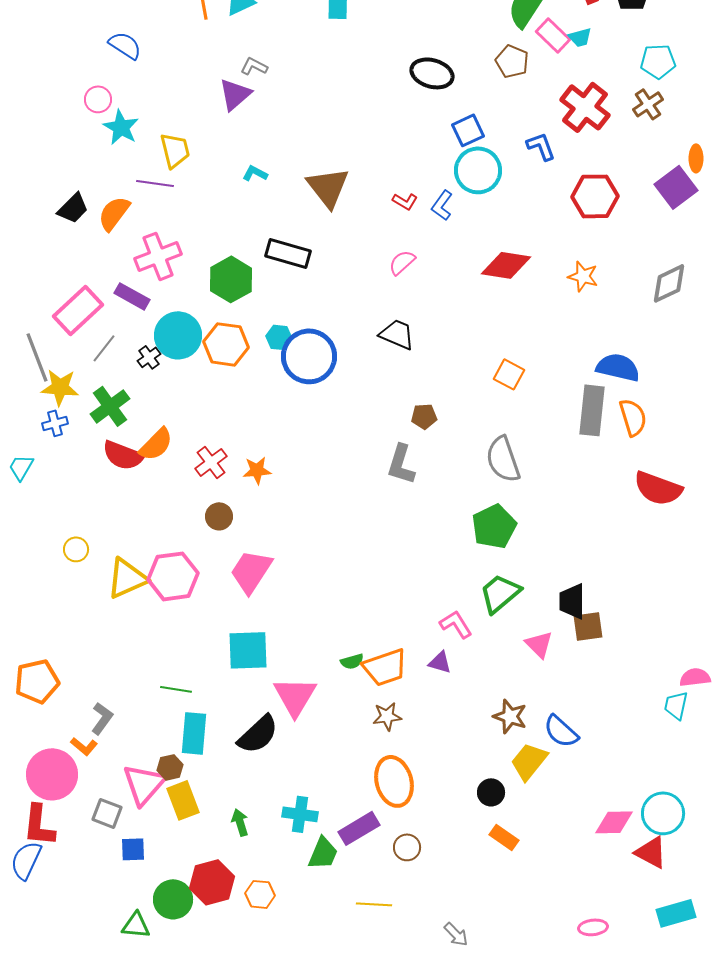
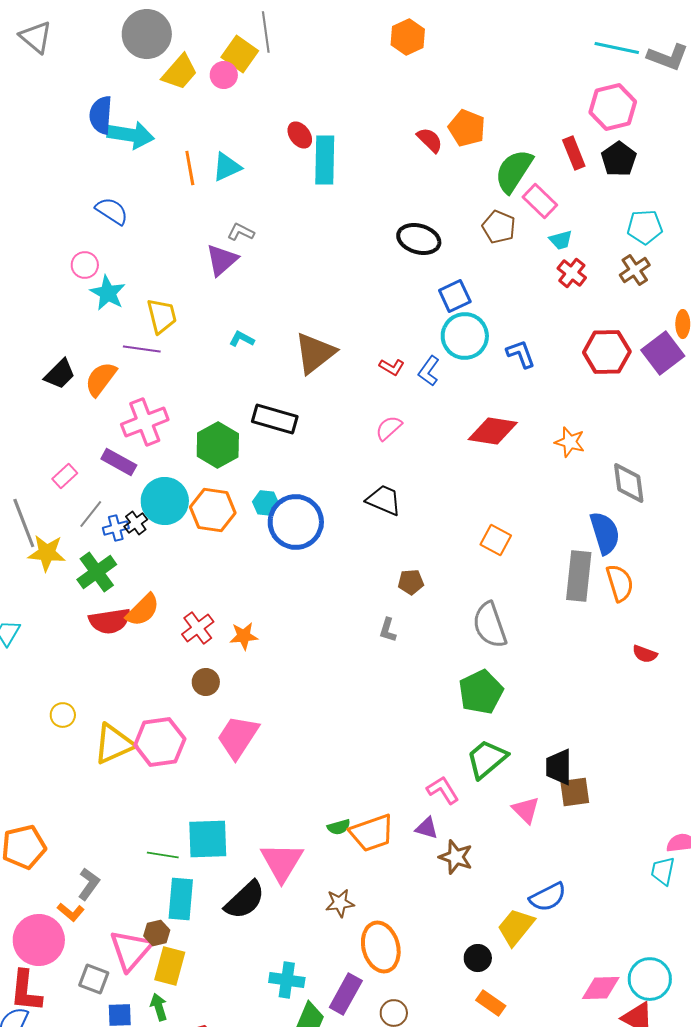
cyan trapezoid: (580, 37) -> (561, 240), moved
red cross: (585, 107) -> (572, 273), size x0.6
blue L-shape: (541, 146) -> (521, 354), moved
brown triangle: (328, 187) -> (315, 353), turned 30
red hexagon: (595, 196) -> (607, 352), moved
gray diamond: (669, 283) -> (629, 483), moved, turned -72
pink rectangle: (78, 310) -> (65, 476), size x0.5
blue semicircle: (618, 367) -> (605, 533), turned 60
blue cross: (55, 423) -> (116, 528), moved
red semicircle: (123, 455) -> (110, 621), turned -30
gray L-shape: (401, 464) -> (388, 630), size x0.6
red semicircle: (658, 488) -> (645, 654), size x0.5
cyan square: (248, 650) -> (208, 839), moved
brown star: (387, 716) -> (340, 903), moved
brown star: (510, 716) -> (456, 857), moved
blue semicircle: (561, 731) -> (548, 897), turned -69
yellow rectangle: (183, 800) -> (170, 966), turned 36
green arrow: (240, 822) -> (159, 1007), moved
purple rectangle: (359, 828) -> (346, 994), turned -30

